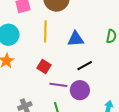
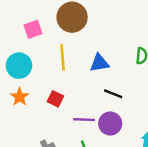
red square: (44, 66) -> (55, 99), moved
black line: (85, 66) -> (113, 94), turned 56

